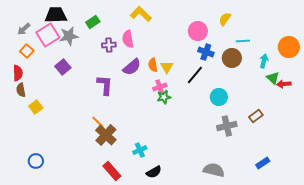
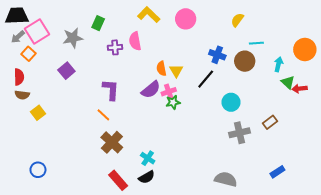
black trapezoid: (56, 15) -> (17, 16), moved
green rectangle: (93, 22) -> (98, 23), turned -32
gray arrow: (24, 29) -> (18, 37), moved
pink circle: (198, 31) -> (186, 19), moved
pink square: (48, 35) -> (37, 32), moved
purple semicircle: (132, 67) -> (151, 90), moved
brown semicircle: (21, 90) -> (22, 95), turned -72
orange line: (98, 122) -> (103, 115), moved
cyan cross: (140, 150) -> (148, 158), turned -32
black semicircle: (154, 172) -> (147, 177), moved

